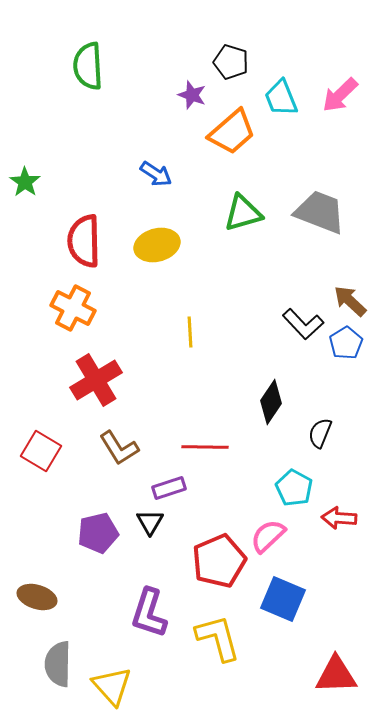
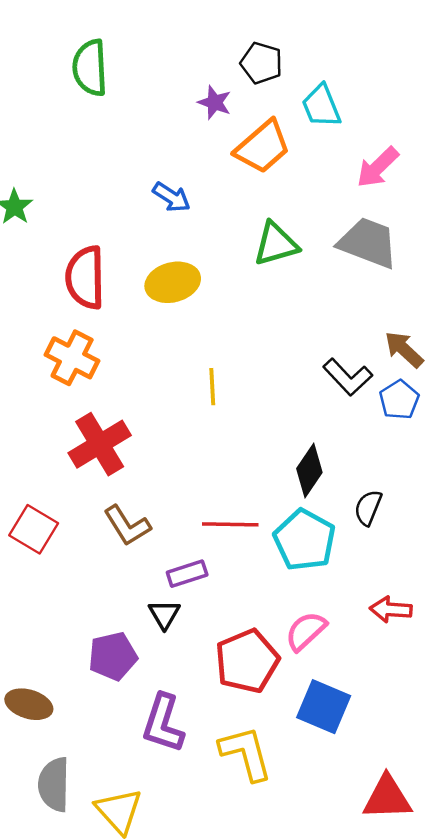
pink arrow: (340, 95) -> (378, 167), moved
cyan pentagon: (294, 488) -> (305, 540), moved, size x1.4
purple pentagon: (98, 533) -> (113, 656), moved

